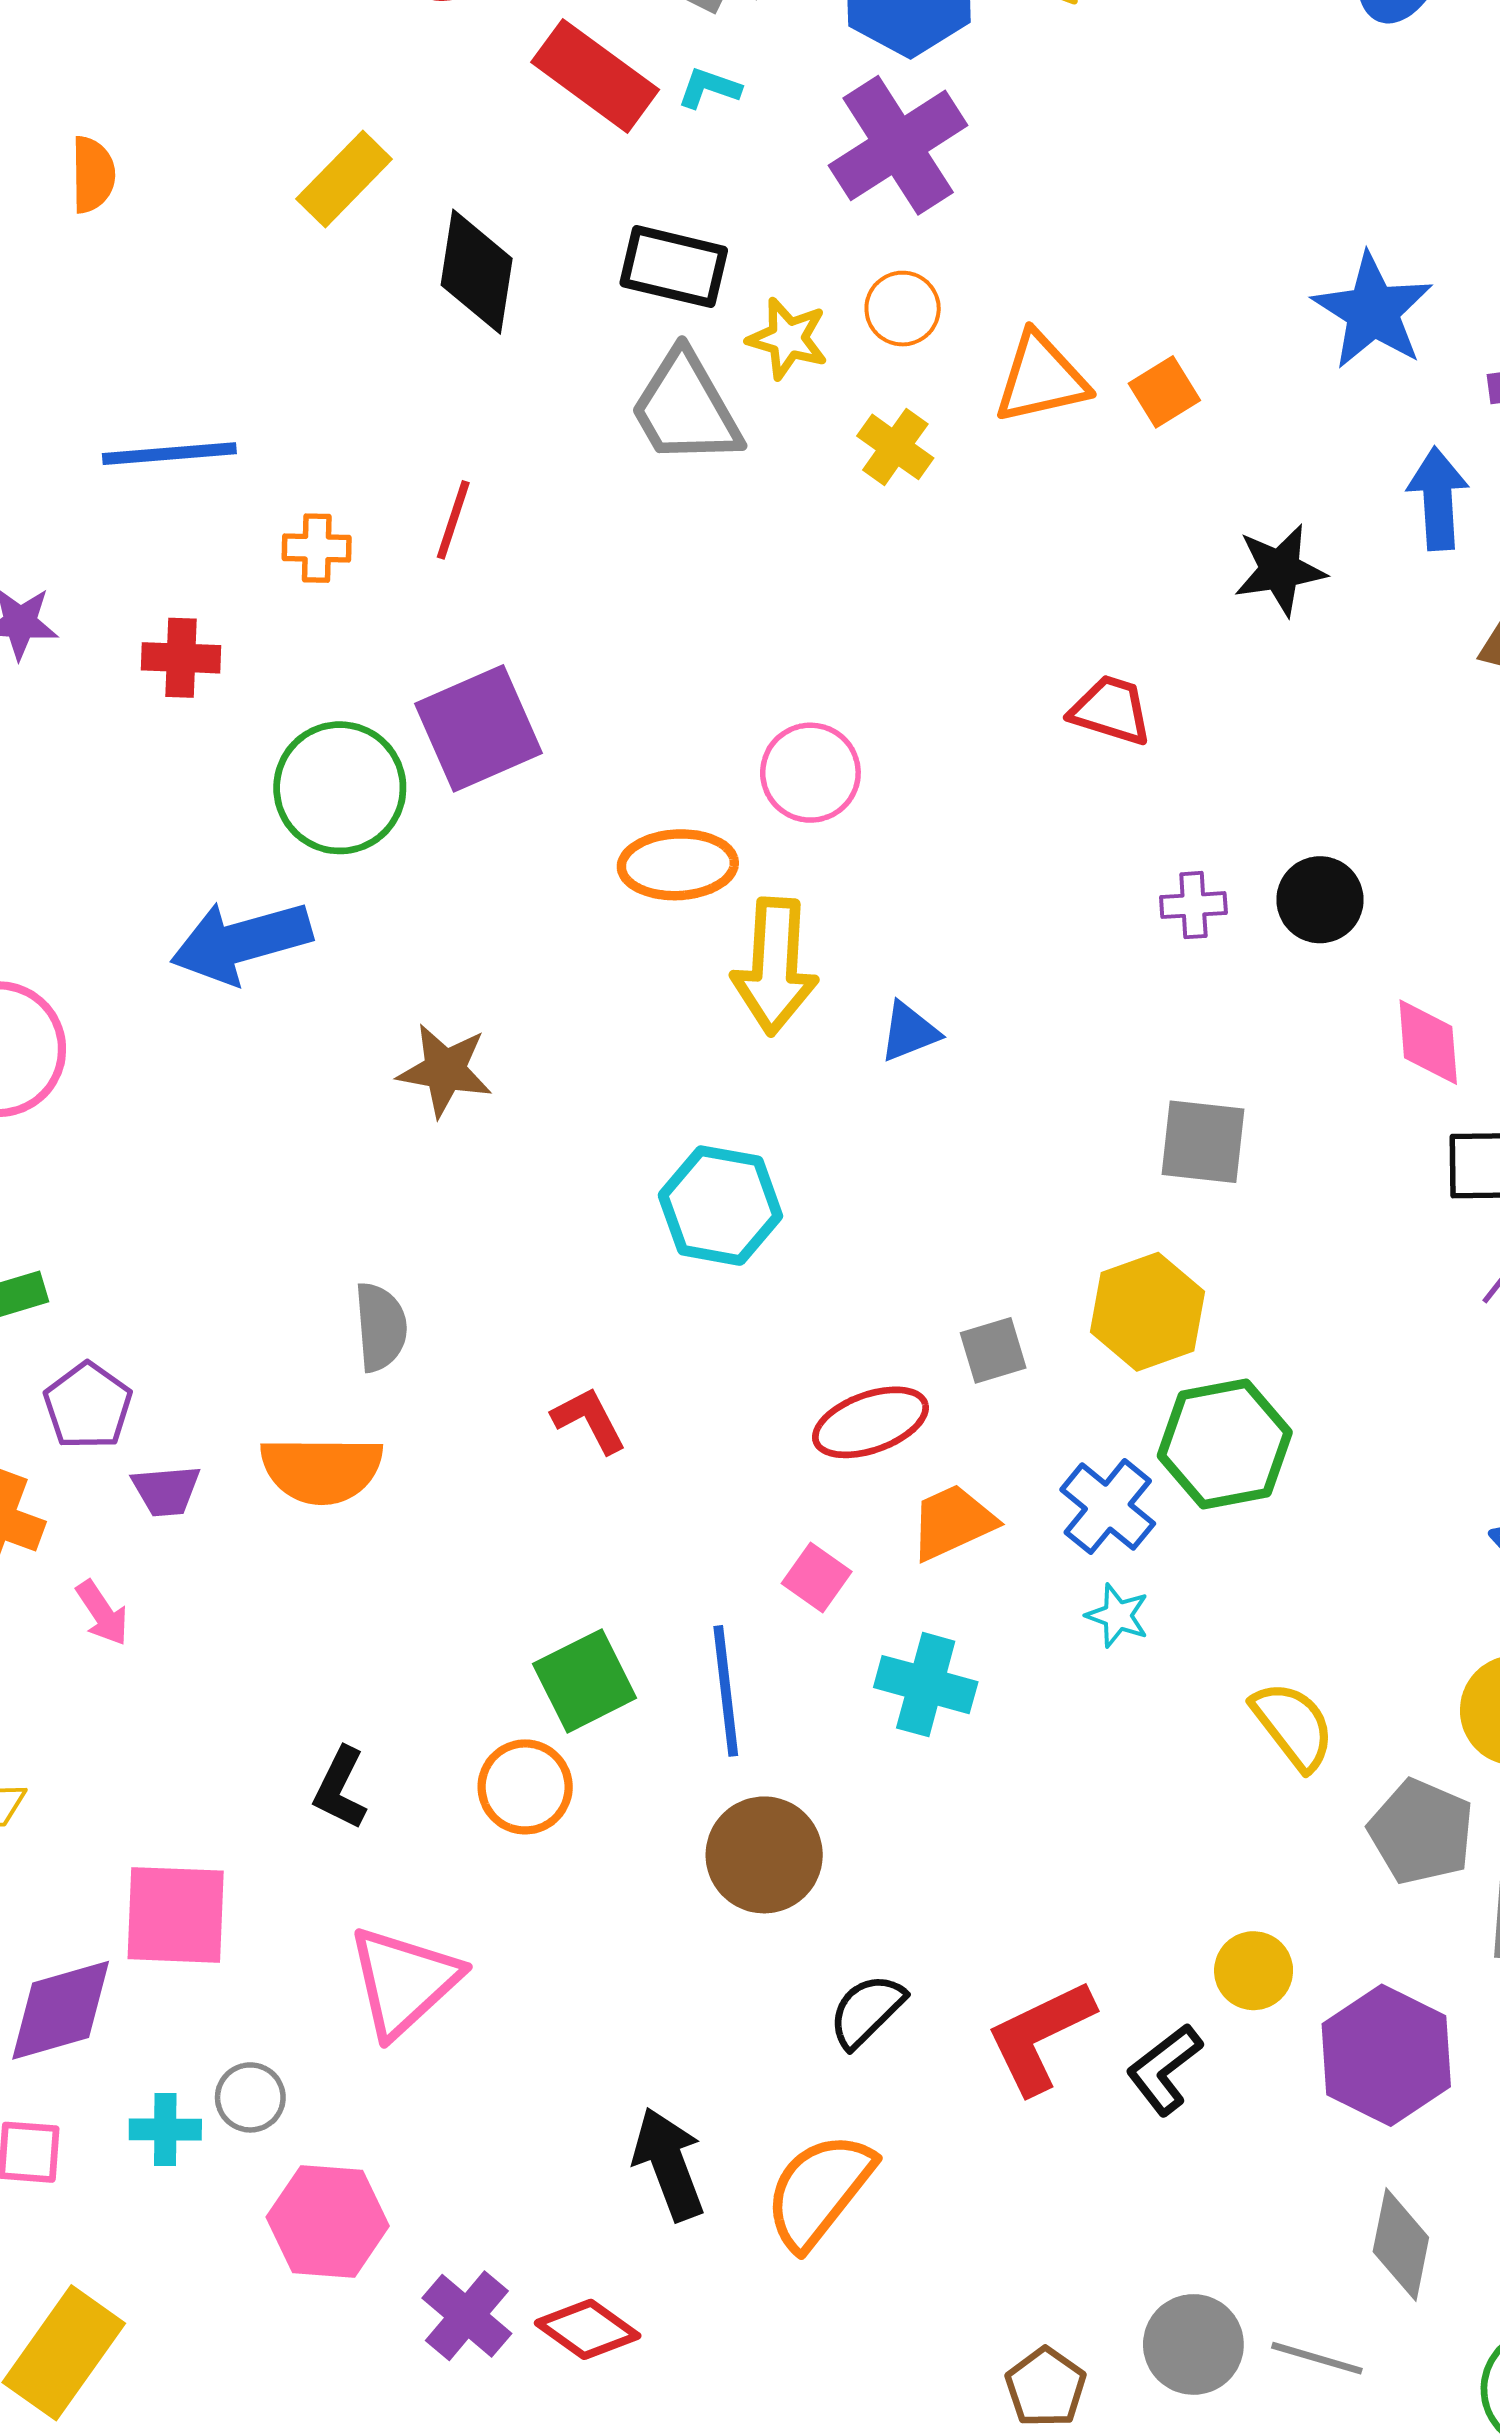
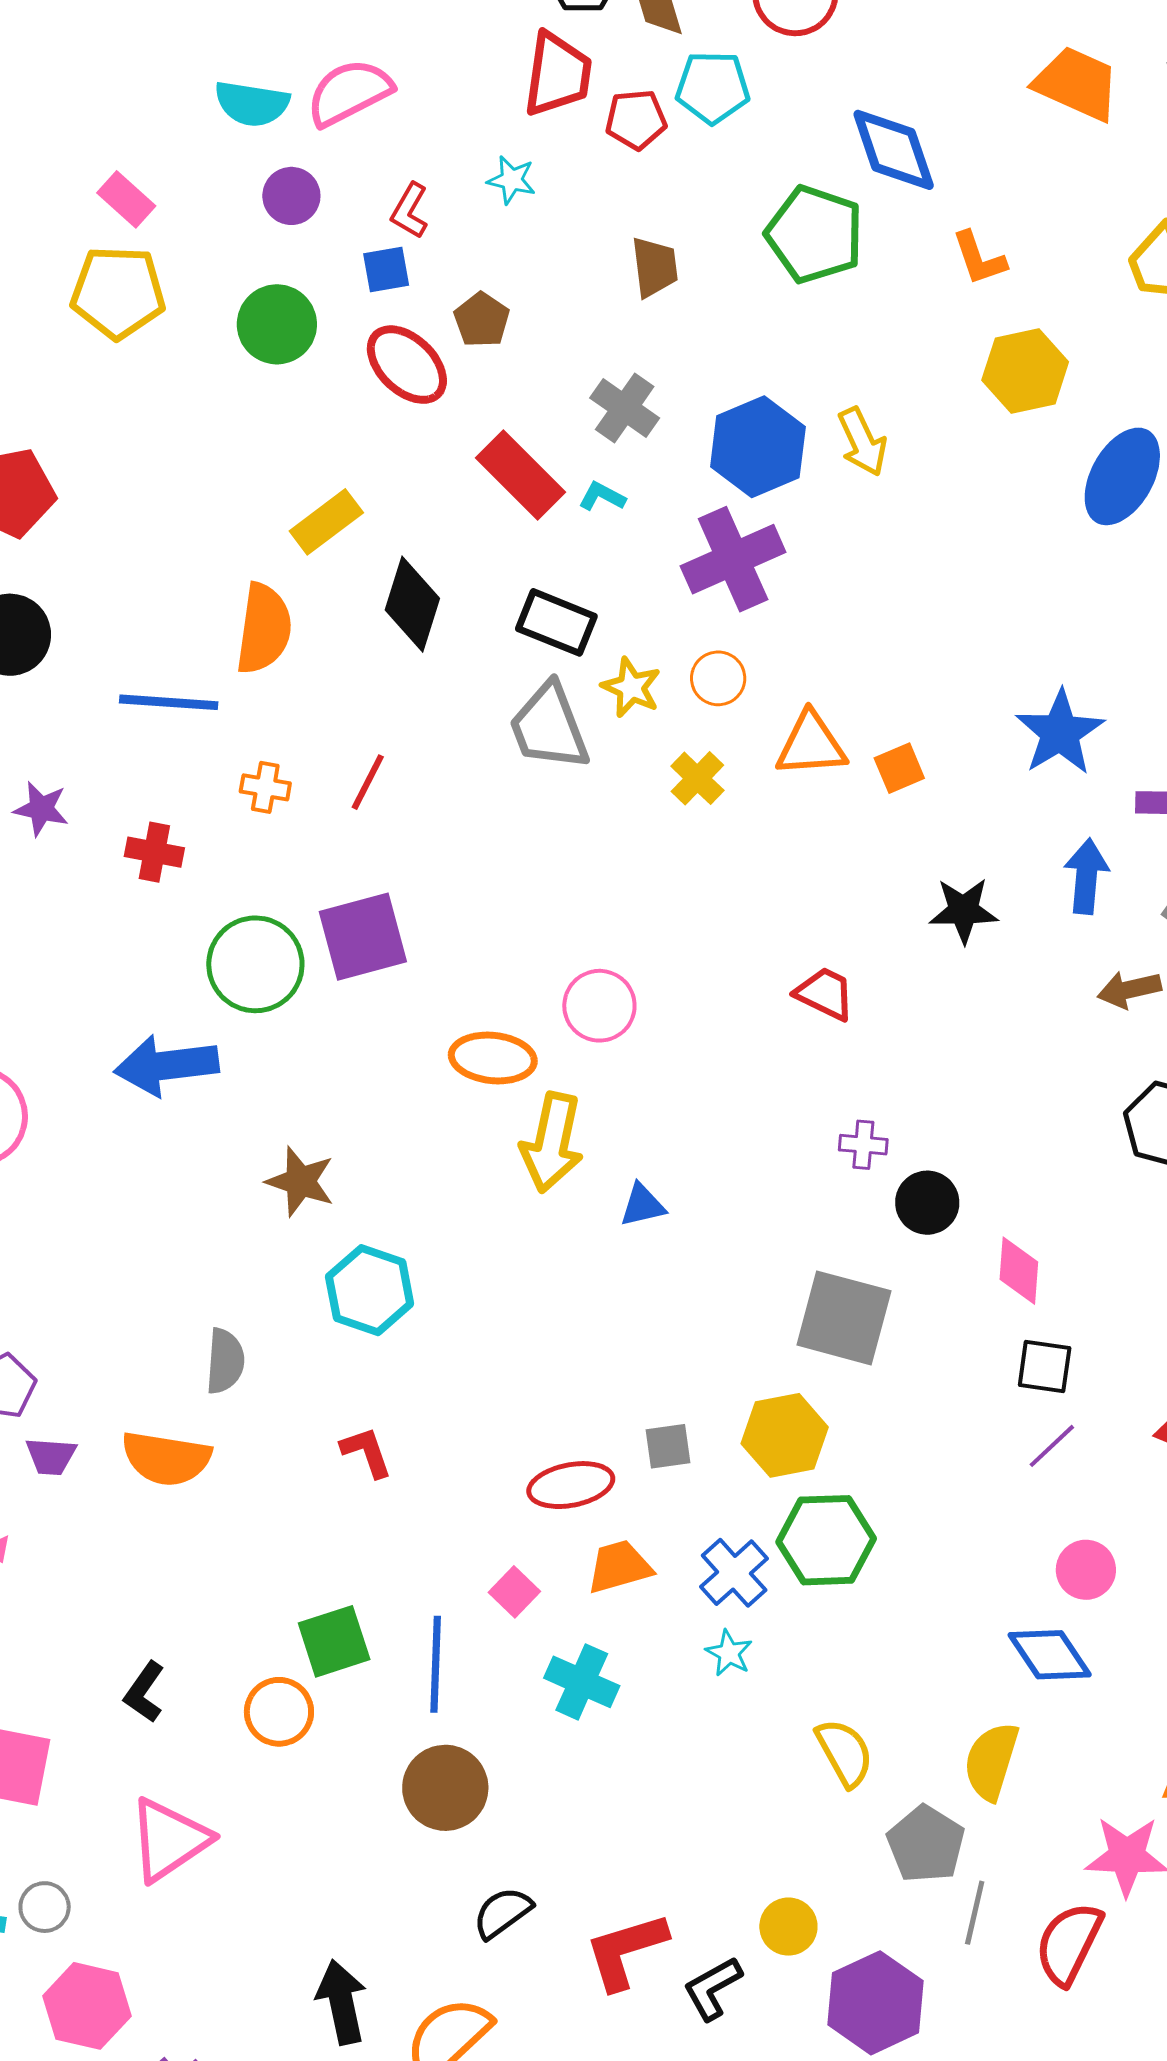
orange semicircle: (93, 175) -> (264, 629), moved, size x1.6
black circle: (1320, 900) -> (927, 1203), moved
gray square: (1203, 1142) -> (844, 1318), size x1.4
cyan hexagon: (720, 1206) -> (370, 1290), moved

